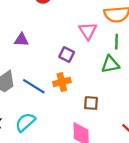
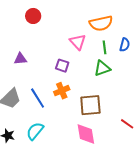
blue line: (34, 86) -> (38, 98), turned 35
brown square: (91, 103) -> (90, 105), size x1.6

